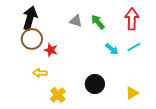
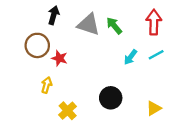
black arrow: (30, 18) -> (54, 15), moved, size x0.7
gray triangle: (76, 21) -> (89, 24), size x1.5
cyan arrow: (112, 49) -> (130, 57), turned 88
yellow arrow: (40, 73) -> (47, 85), turned 104

